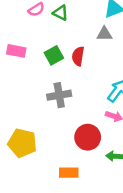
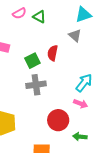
gray triangle: (104, 34) -> (75, 36), turned 40
green square: (54, 55) -> (32, 61), moved

